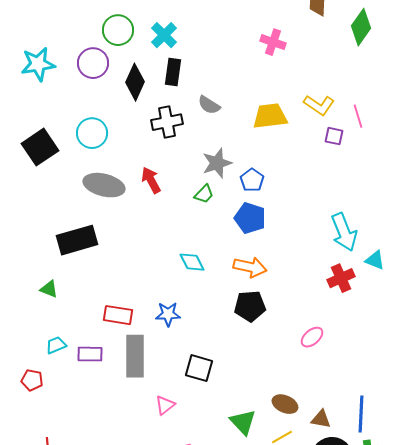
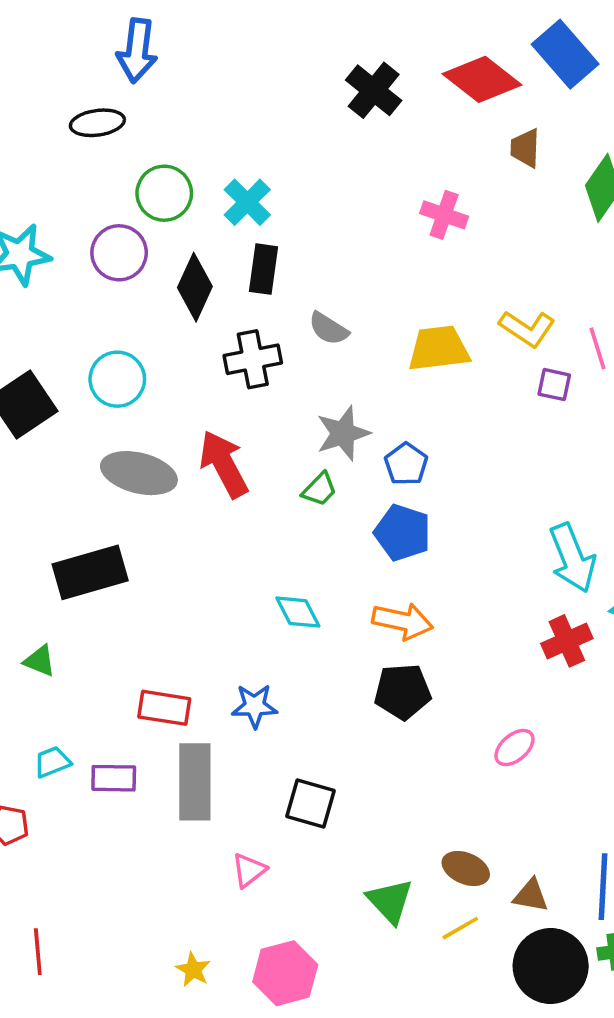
red arrow: (151, 180) -> (224, 464), size x1.4

